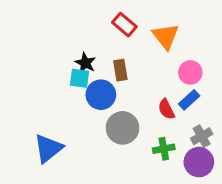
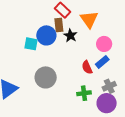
black star: (85, 63) -> (70, 36), moved
brown rectangle: (120, 70) -> (59, 25), moved
blue circle: (101, 95) -> (46, 35), moved
gray circle: (122, 128) -> (46, 77), moved

